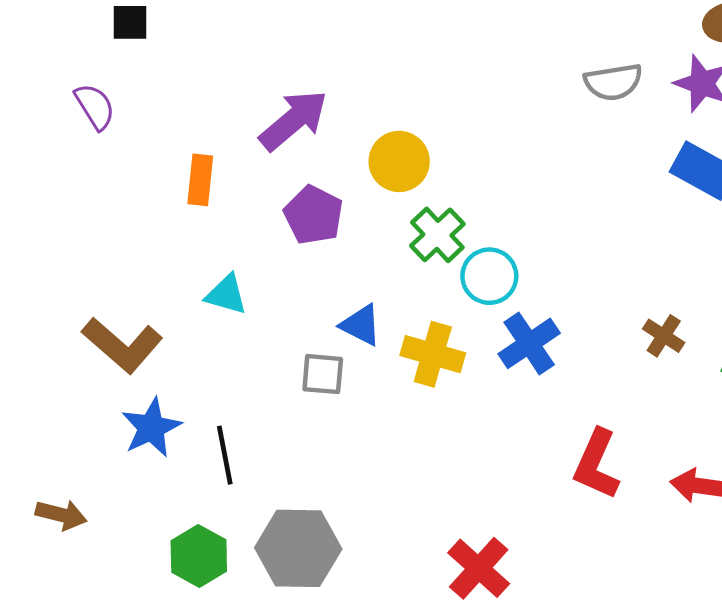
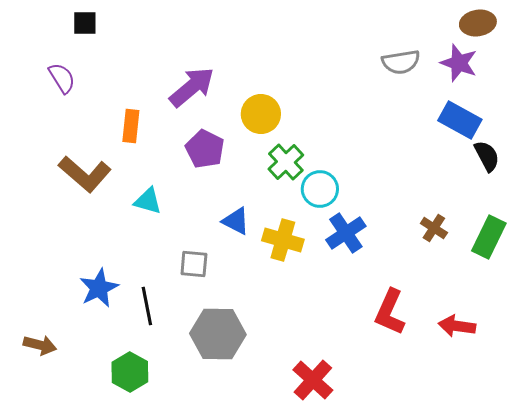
brown L-shape: (122, 345) -> (85, 174), moved
gray square: (323, 374) -> (194, 264), moved
gray hexagon: (298, 548) -> (218, 334), moved

